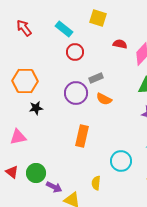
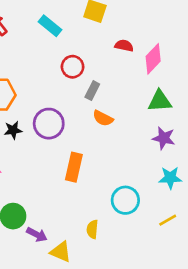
red circle: (75, 52) -> (73, 67), moved
gray rectangle: (96, 78) -> (92, 91), turned -40
purple circle: (76, 93) -> (49, 124), moved

